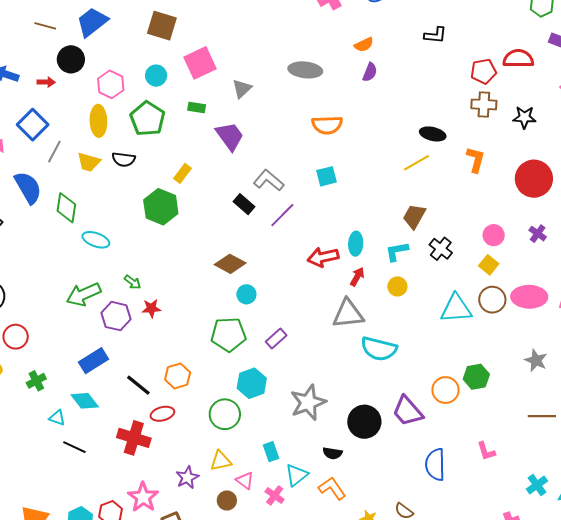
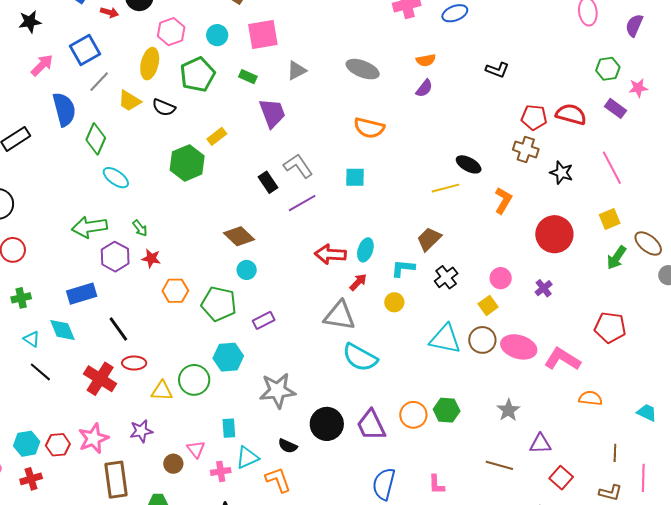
orange hexagon: (178, 376) -> (175, 291), moved
yellow triangle: (221, 461) -> (162, 391), moved
pink cross: (275, 495) -> (221, 471), turned 30

